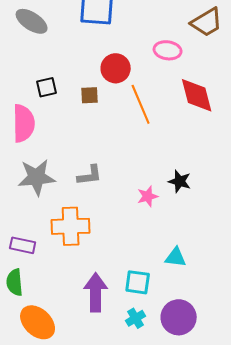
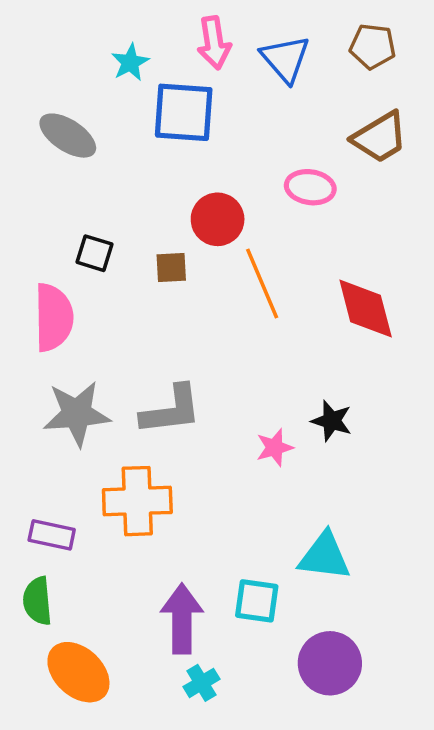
black square: (47, 87) -> (95, 253), turned 30
red diamond: (197, 95) -> (366, 308), moved
gray L-shape: (90, 175) -> (171, 410), size x1.4
cyan triangle: (176, 257) -> (325, 556), size x1.4
cyan cross: (136, 318) -> (201, 683), moved

